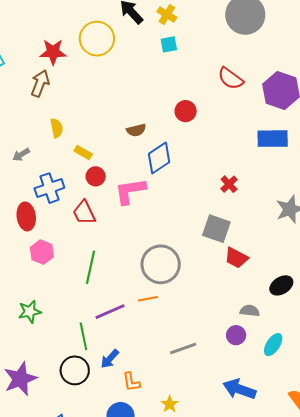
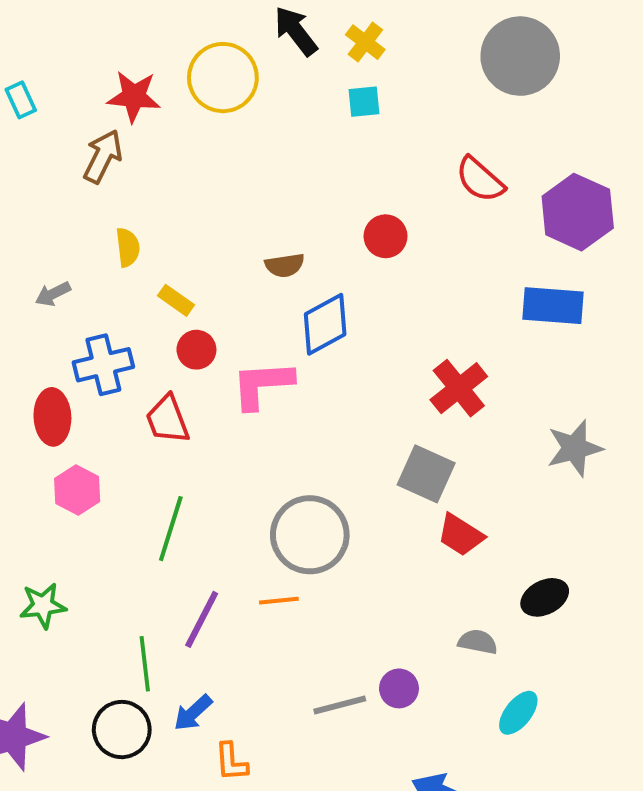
red cross: (229, 184) -> (459, 388), size x1.6
purple line: (110, 312) -> (202, 619), turned -44
purple circle: (236, 335) -> (399, 688), moved

